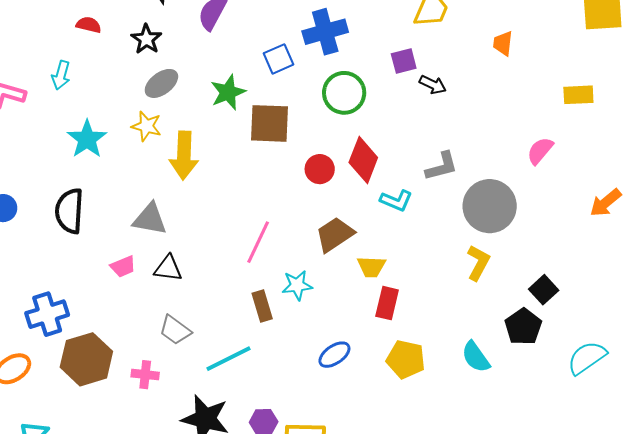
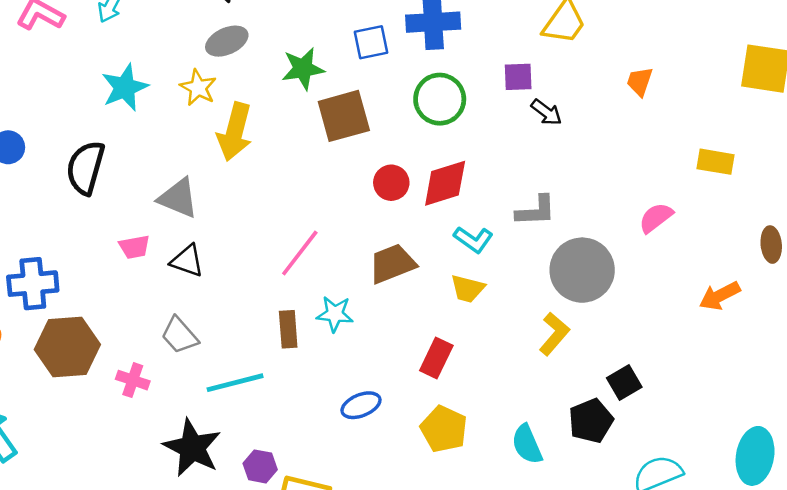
brown square: (269, 123) -> (344, 116), turned -30
red diamond: (363, 160) -> (445, 183), turned 39
yellow trapezoid: (371, 267) -> (468, 289), moved

